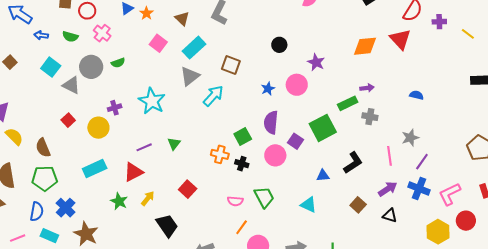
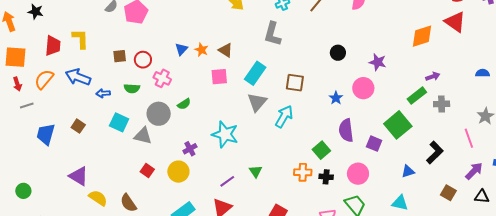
brown triangle: (182, 19) -> (226, 50), moved
pink square: (158, 43) -> (219, 77), turned -30
pink circle: (275, 155) -> (358, 174), moved

